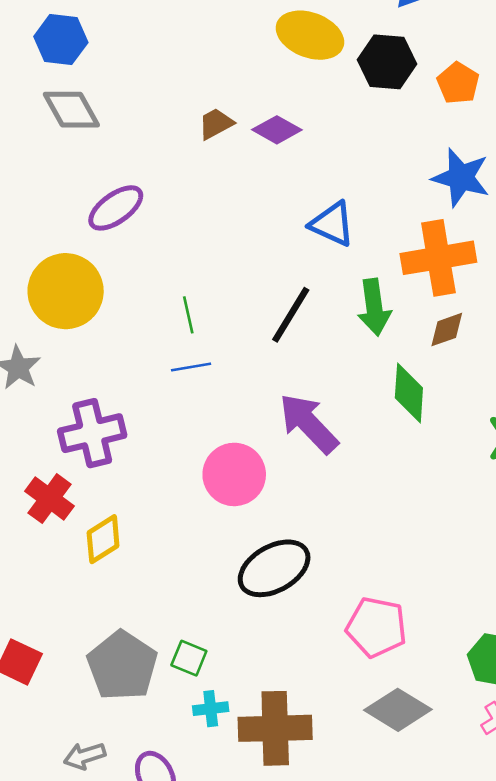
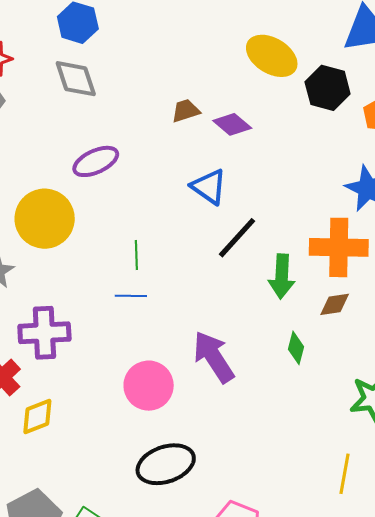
blue triangle: (332, 224) -> (209, 187), moved
black line: (291, 315) -> (237, 238), moved
green diamond: (409, 393) -> (296, 348), size x0.7

